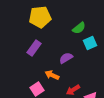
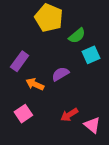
yellow pentagon: (40, 17) -> (49, 18), moved, turned 30
orange arrow: (52, 75) -> (35, 84), moved

